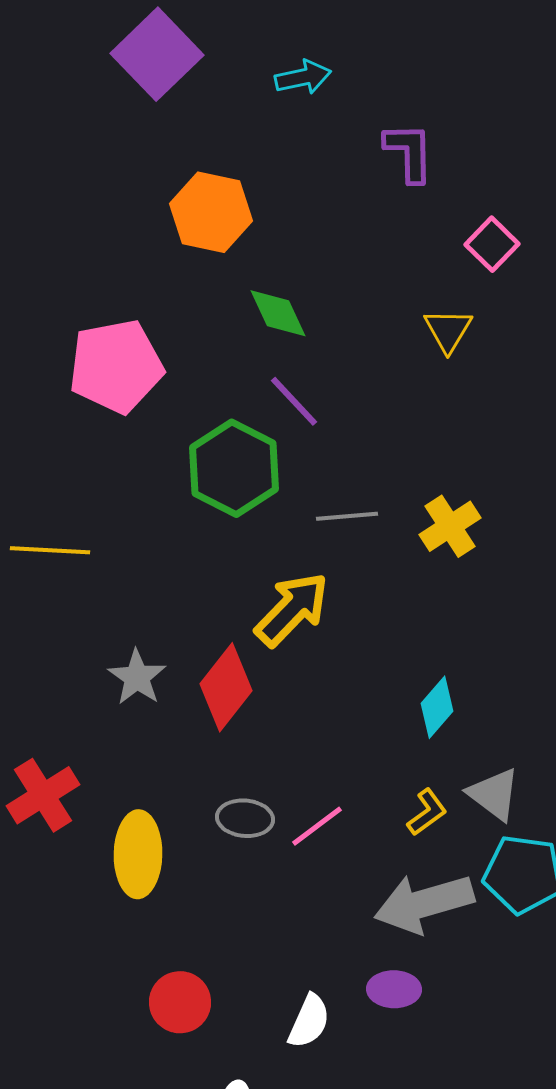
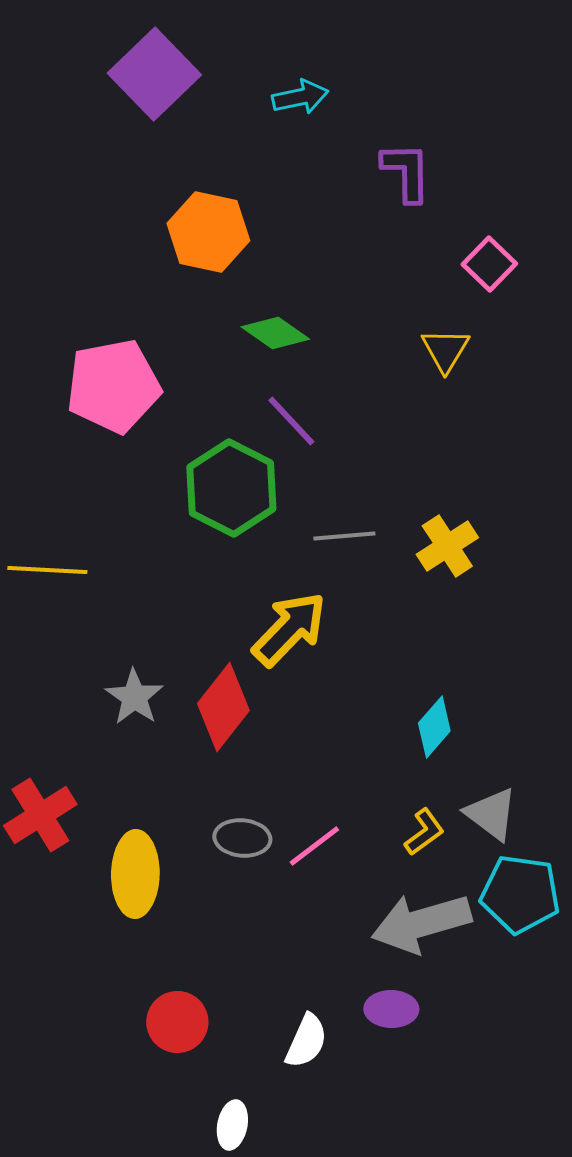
green diamond: (278, 313) -> (275, 333), turned -30

